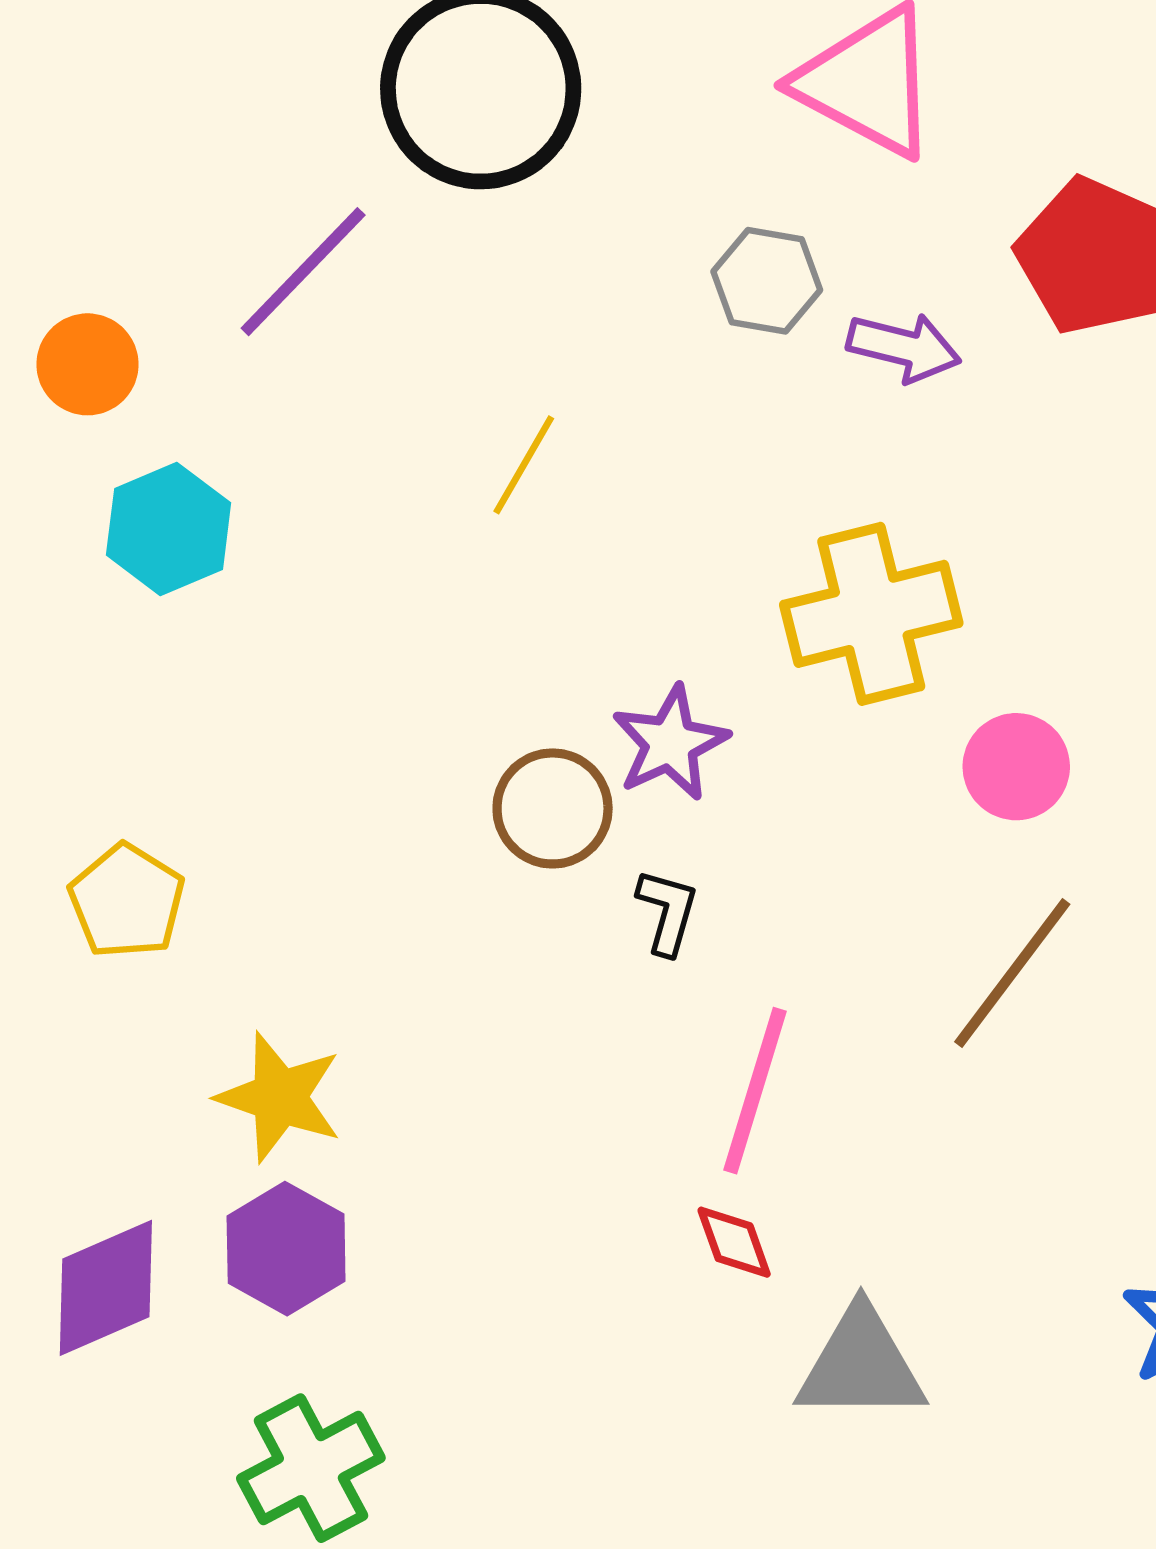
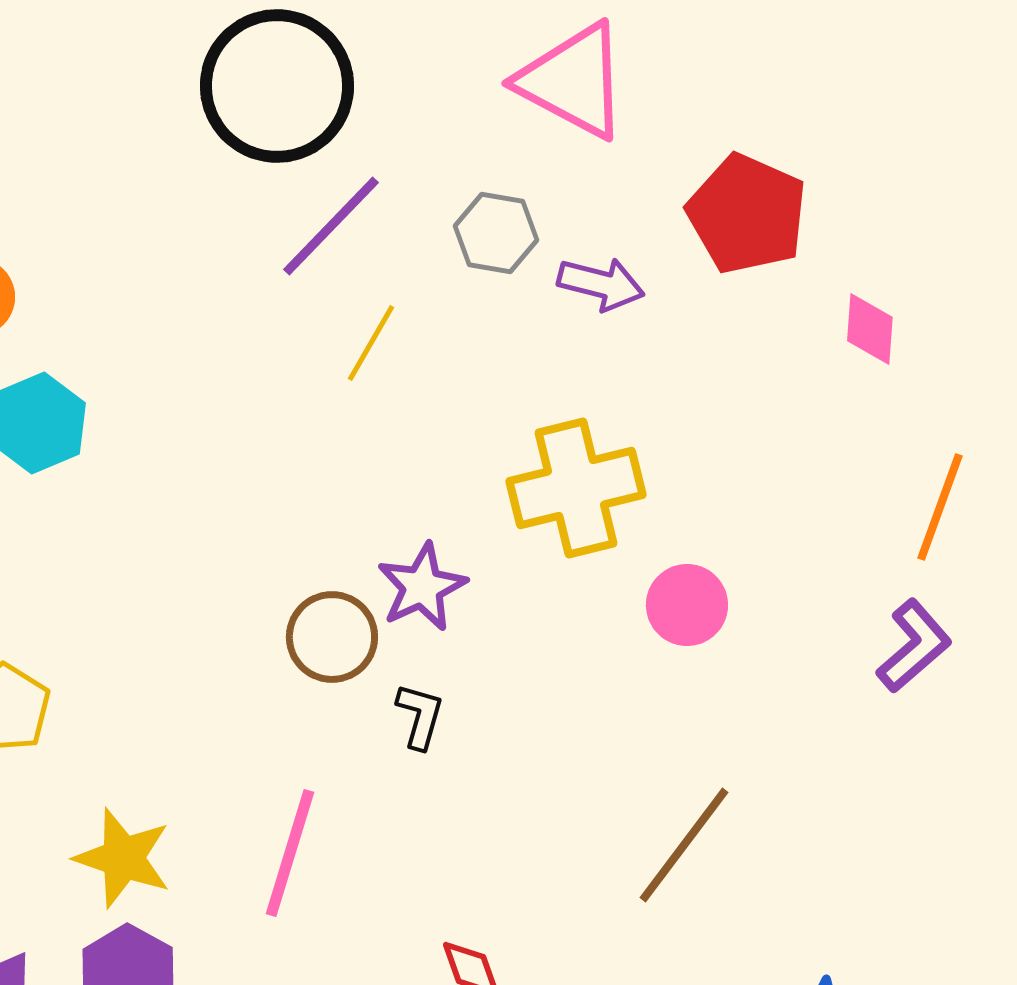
purple line: (303, 272) -> (331, 226), moved
yellow line: (524, 465) -> (371, 343), moved
brown line: (1012, 973) -> (684, 845), moved
pink line: (755, 1091) -> (290, 853), moved

